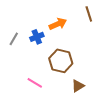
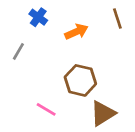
blue cross: (37, 37) -> (38, 17), moved, turned -32
brown triangle: (78, 86) -> (103, 113), size x1.5

